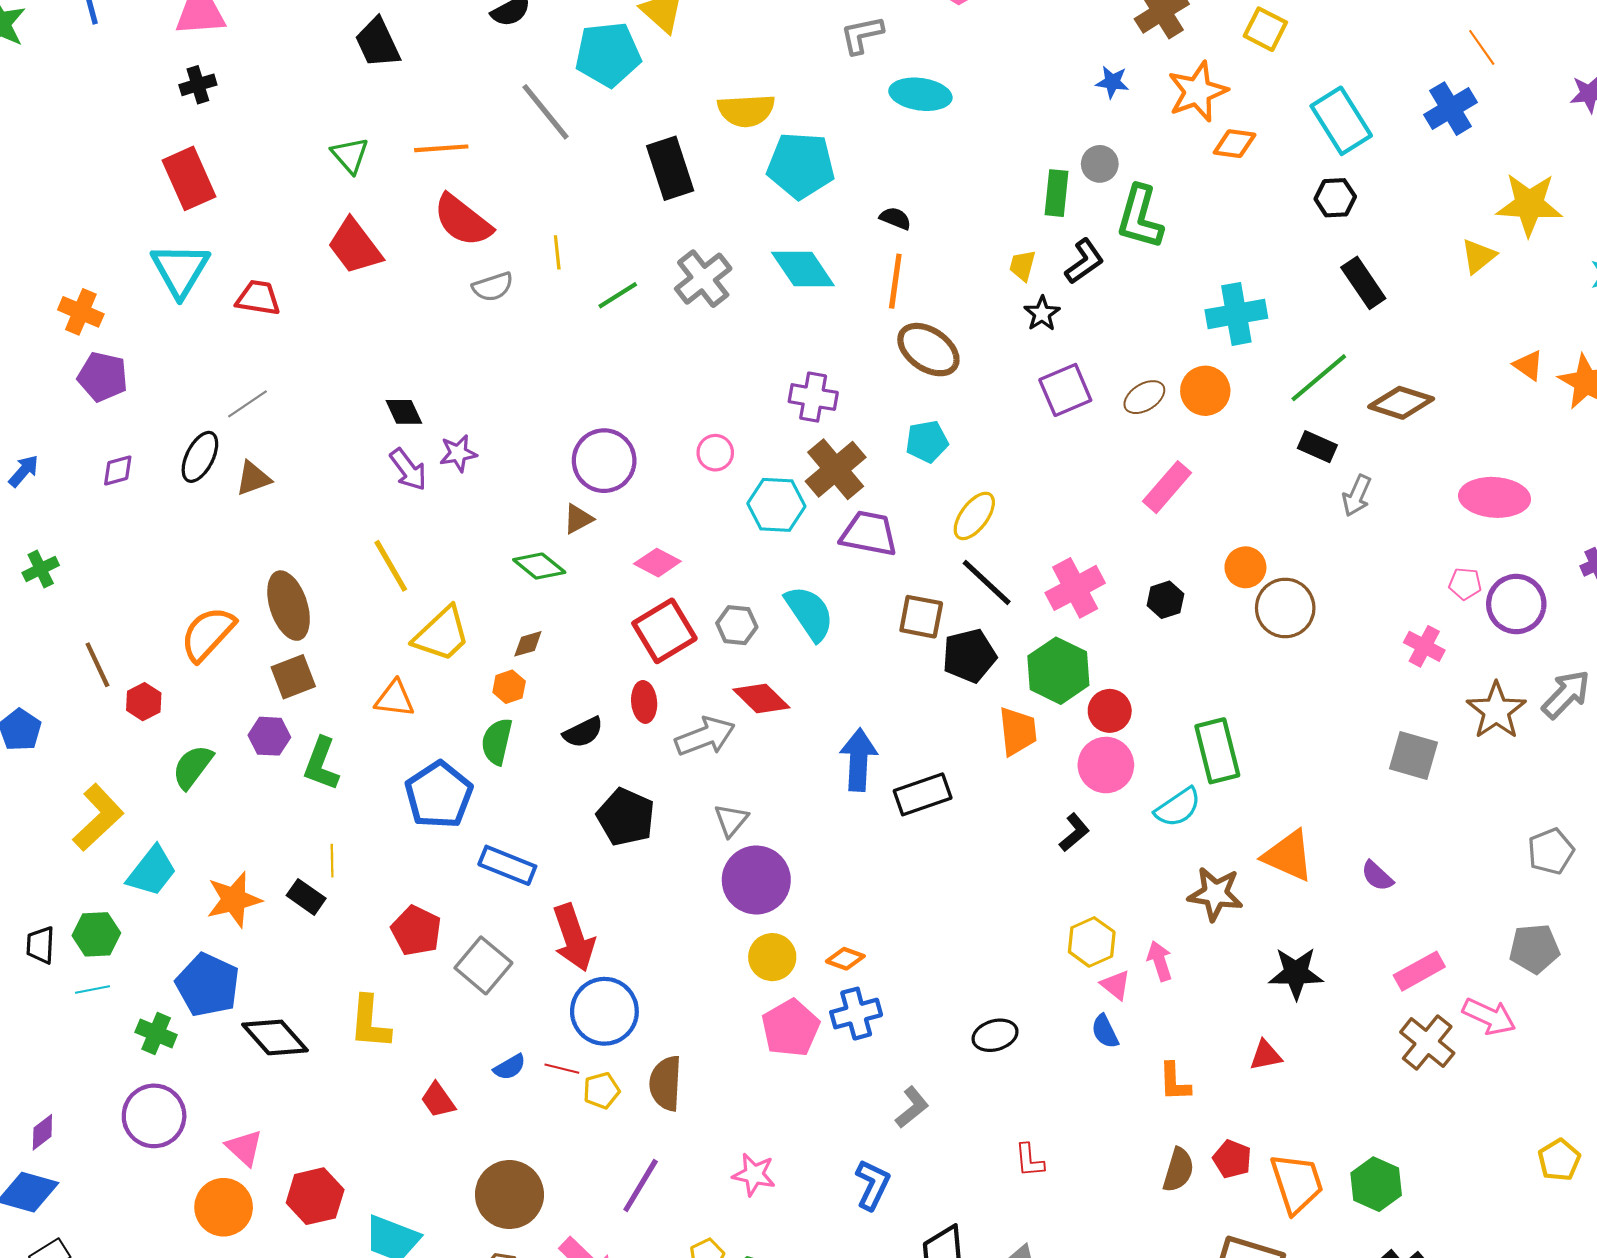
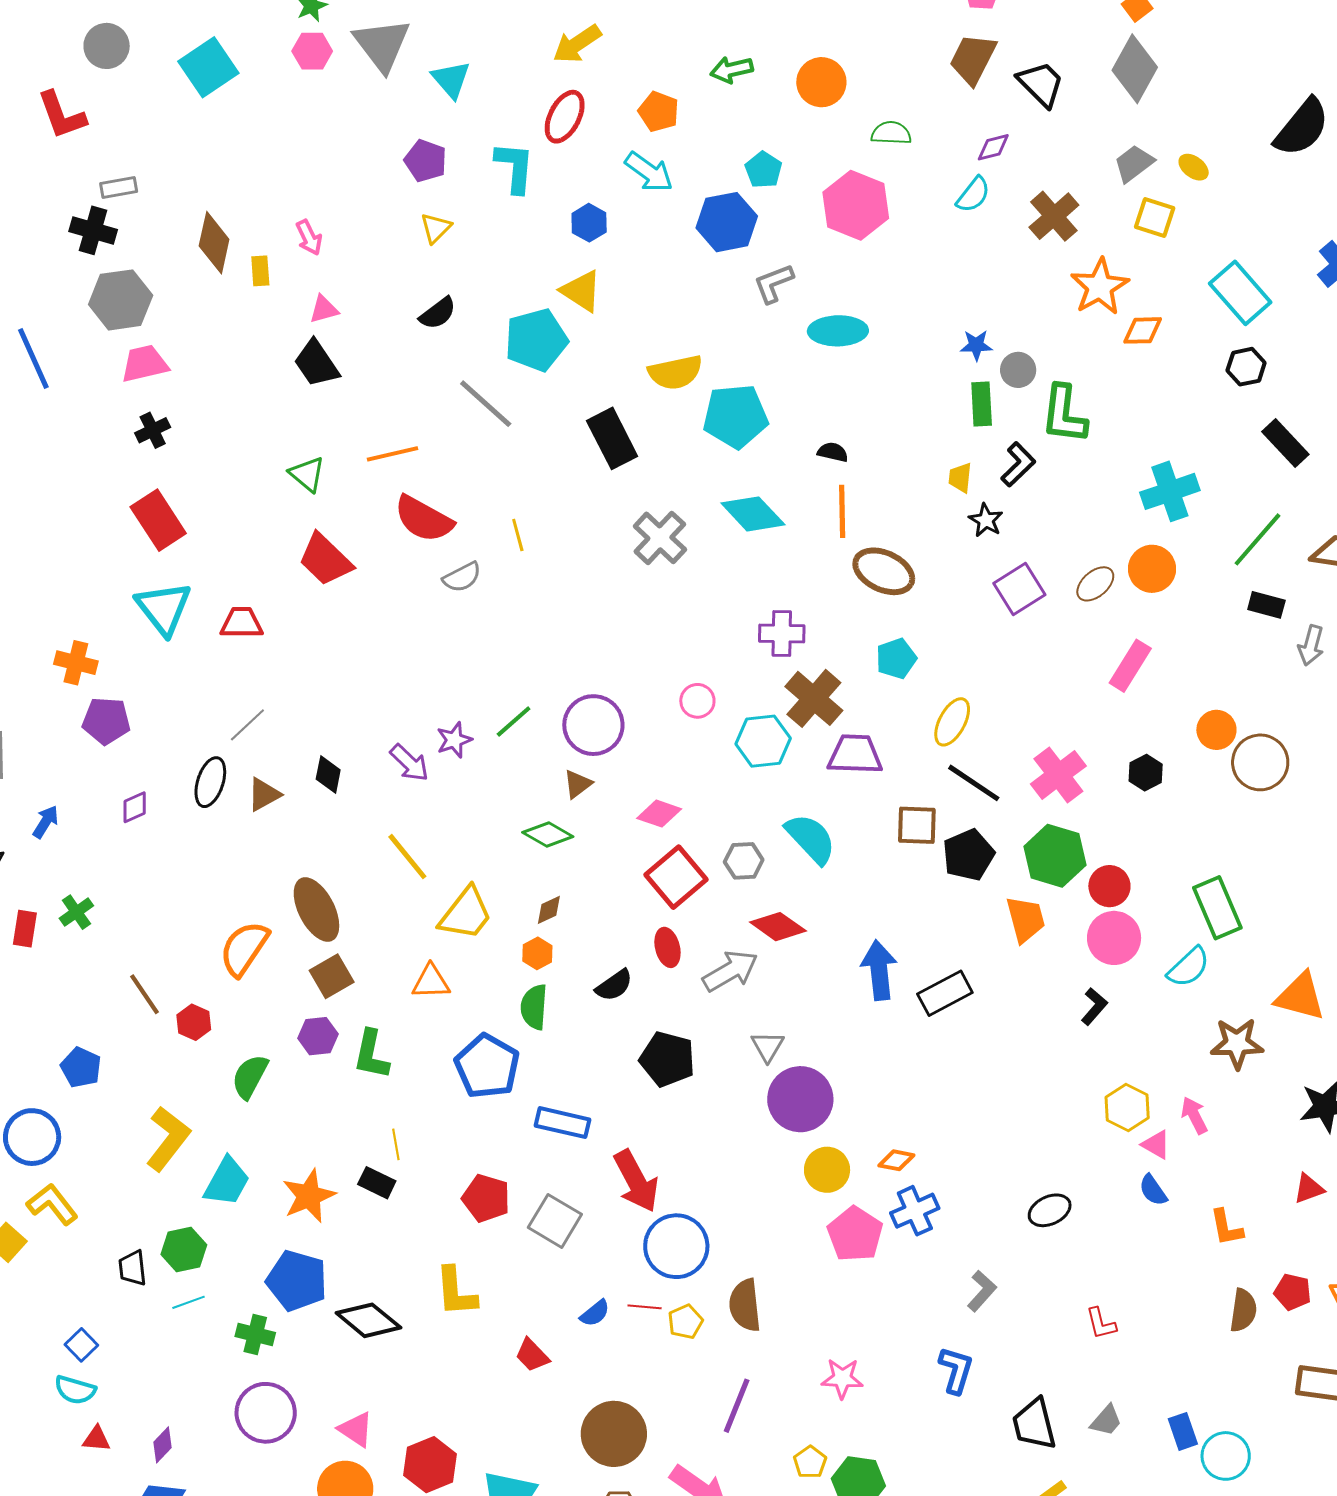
blue star: (1112, 82) -> (976, 345), moved
green line: (618, 295) -> (514, 722), moved
black diamond: (404, 412) -> (328, 775), moved, turned 45

